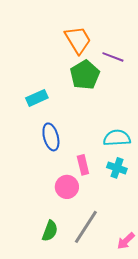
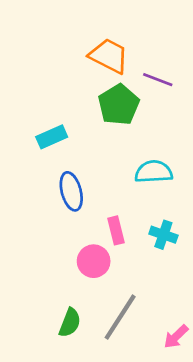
orange trapezoid: (78, 40) -> (109, 56), turned -32
cyan semicircle: (117, 138) -> (154, 172), moved

